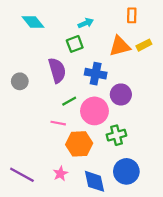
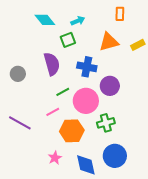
cyan diamond: (33, 22) -> (45, 20), moved
yellow rectangle: (144, 45) -> (138, 45), moved
pink line: (58, 123) -> (53, 112), turned -40
purple line: (22, 175) -> (20, 123), moved

